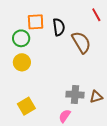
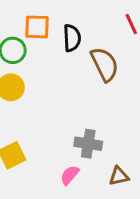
brown triangle: (96, 97) -> (119, 176), moved

